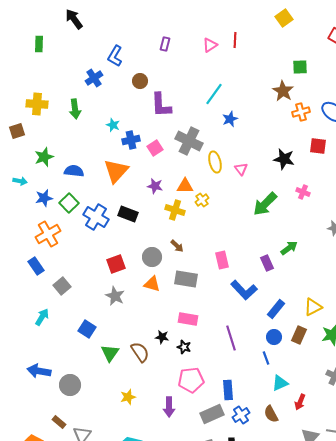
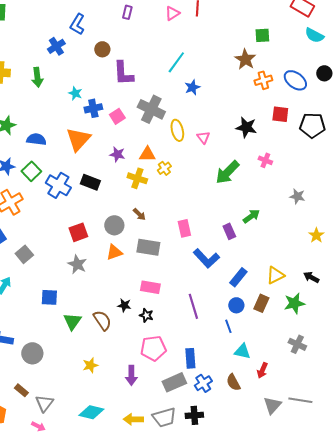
orange triangle: (152, 284) -> (114, 252), turned -36
blue square: (87, 329) -> (49, 297), turned -30
cyan triangle: (280, 383) -> (242, 351), turned 36

